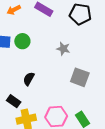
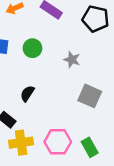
green circle: (22, 41) -> (33, 48), moved

